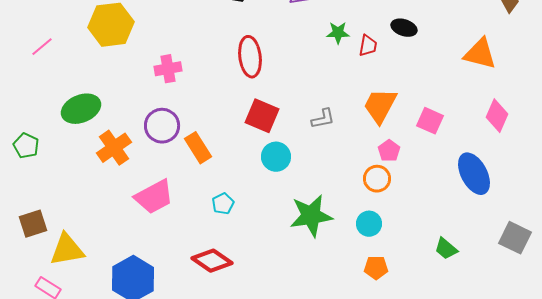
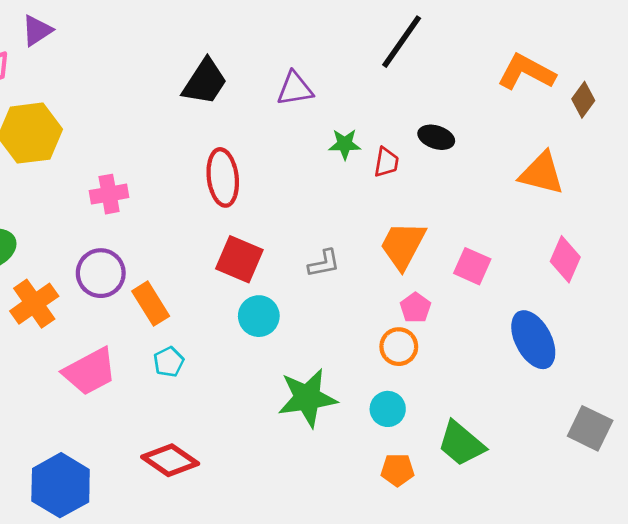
cyan pentagon: (223, 204) -> (169, 362), moved
green trapezoid: (446, 249) -> (461, 444), moved, size x1.5

